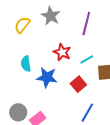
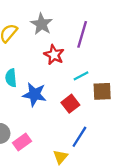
red star: (62, 52) -> (54, 55), moved

